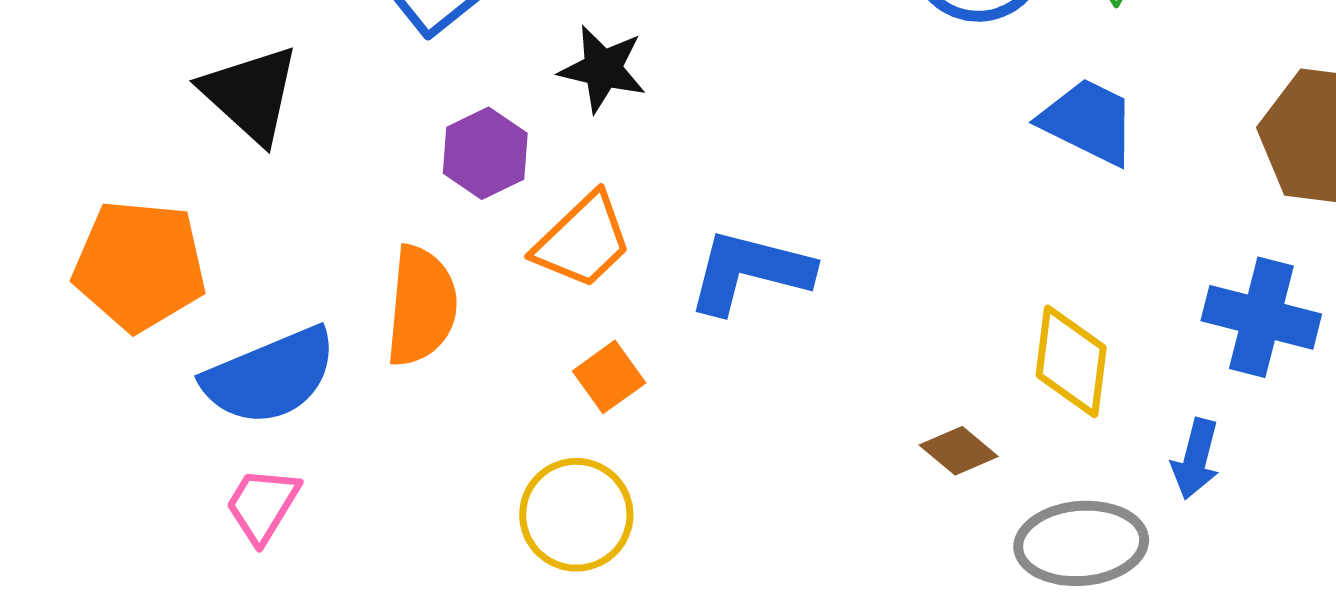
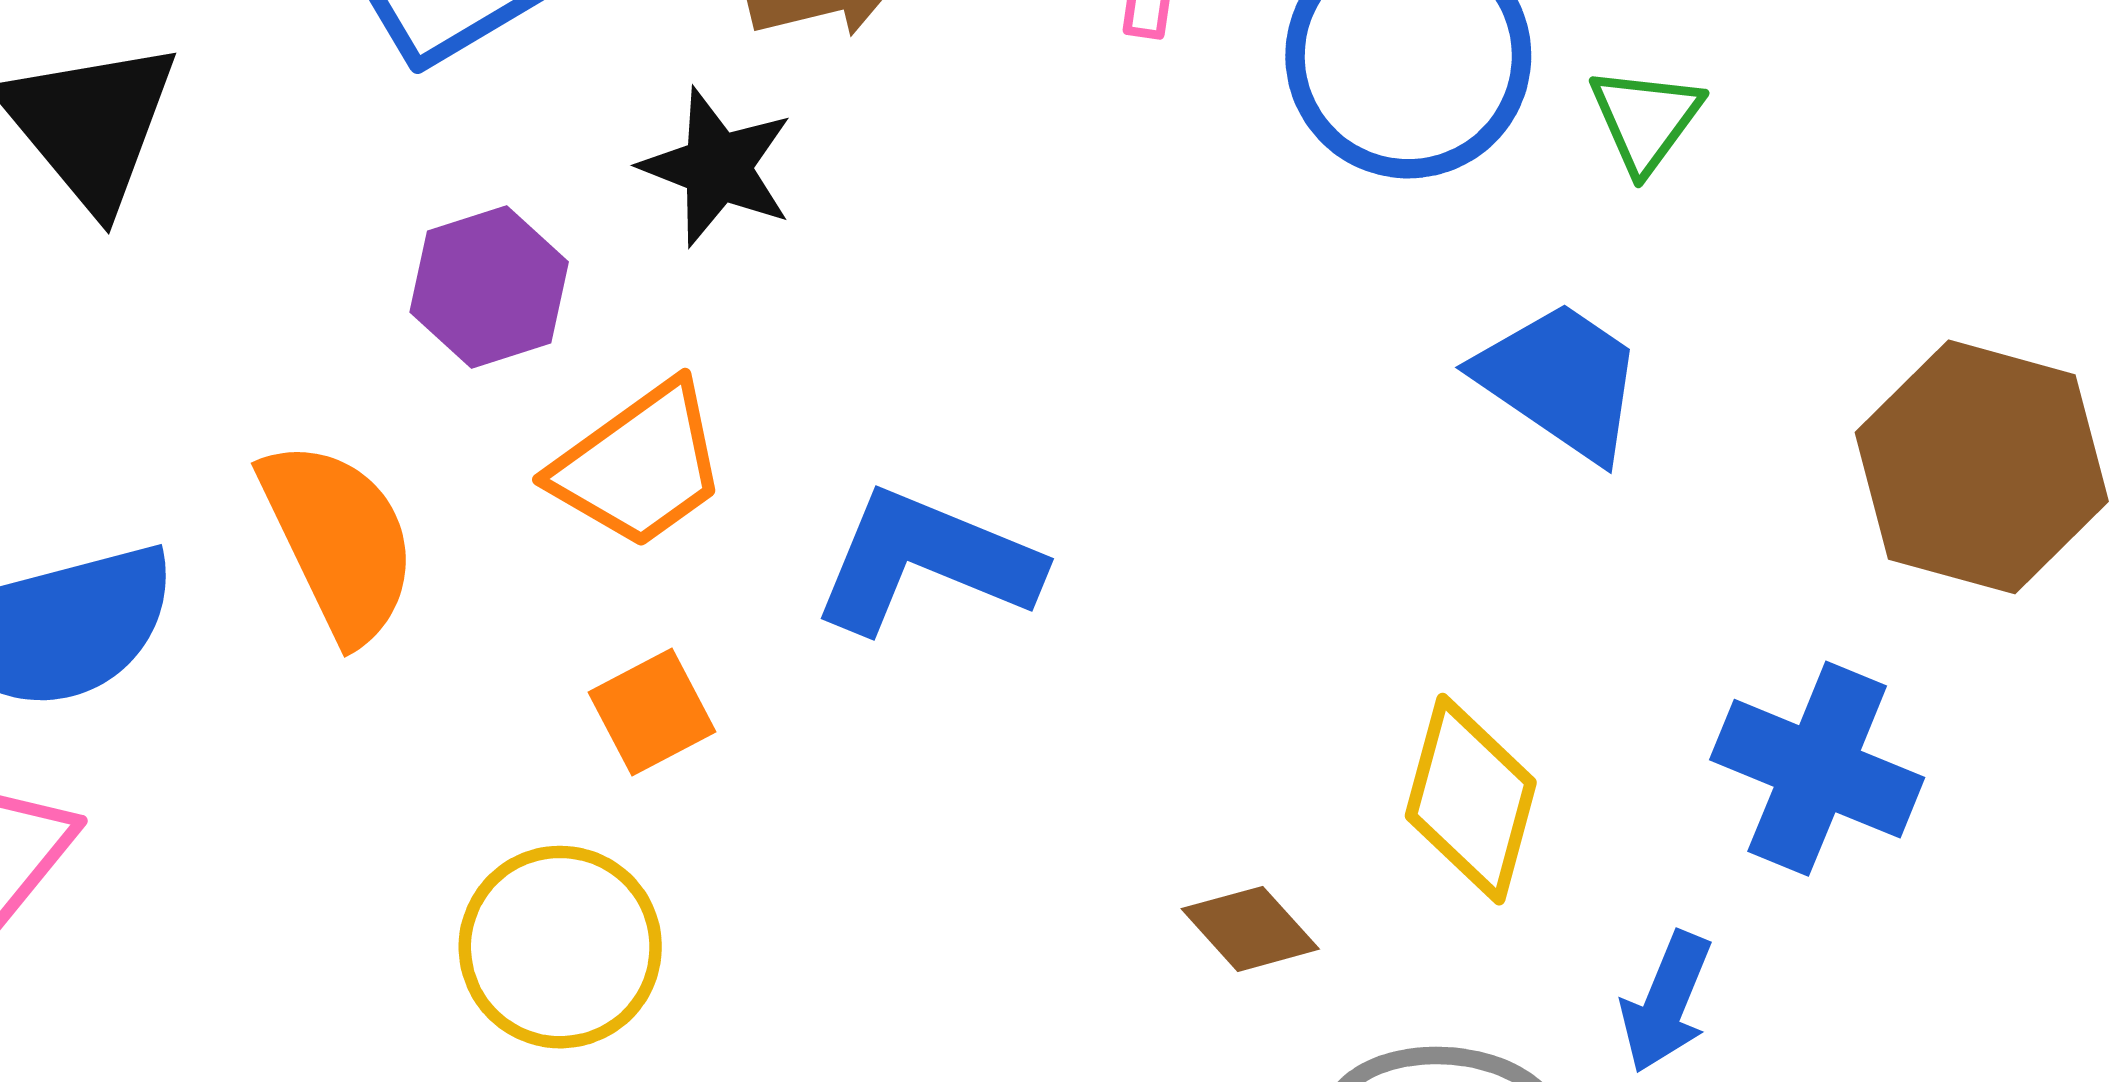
orange semicircle: (421, 306) -> (339, 540), turned -39

